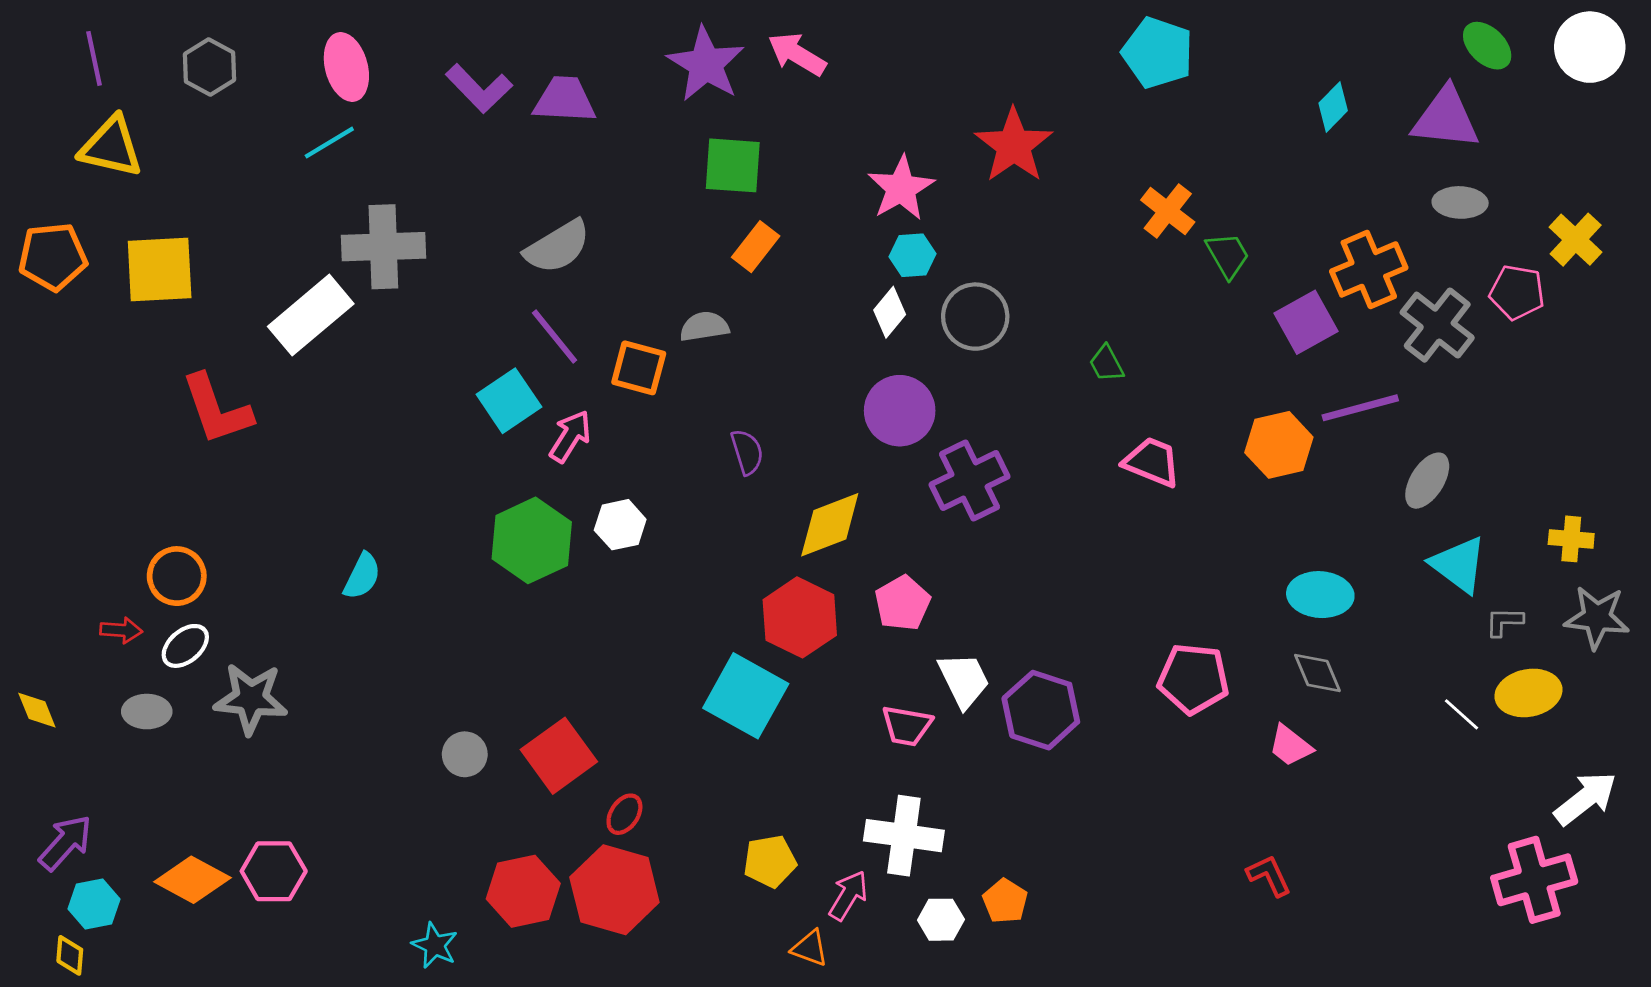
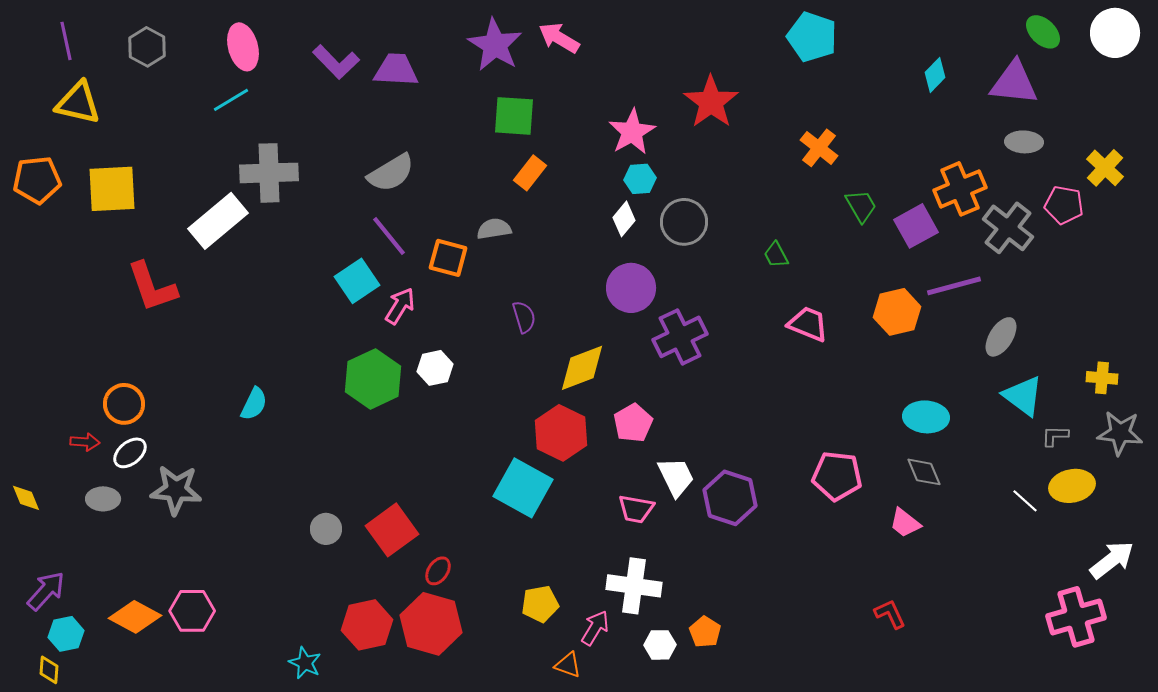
green trapezoid: (1228, 255) -> (861, 206), moved

